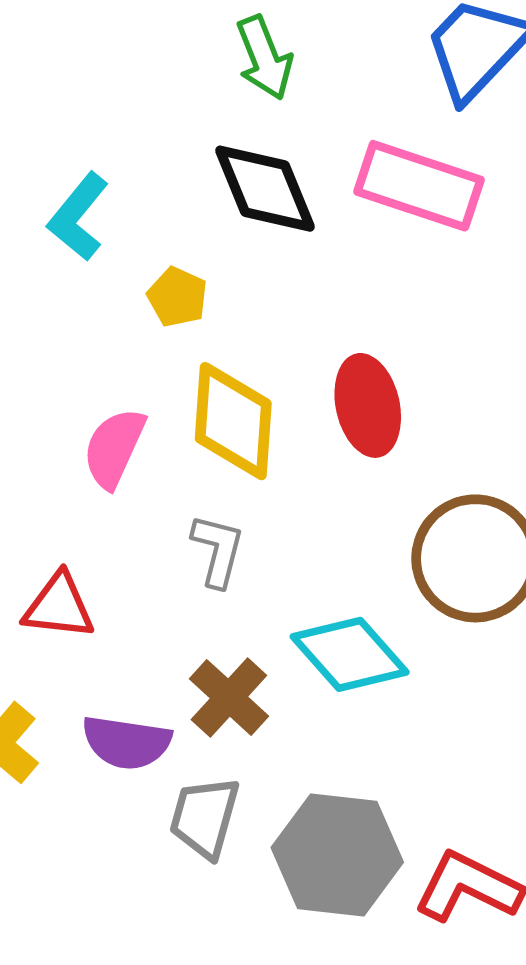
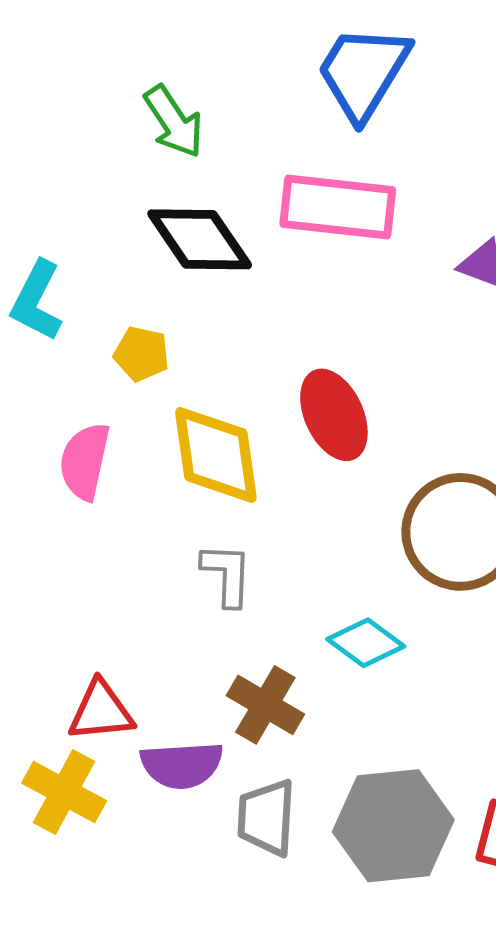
pink semicircle: (114, 448) -> (85, 461), moved
red triangle: (59, 606) -> (101, 711), moved
cyan diamond: (350, 654) -> (366, 643), size x0.7

